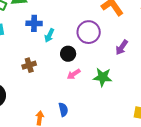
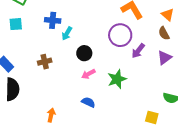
purple circle: (89, 32) -> (120, 35), moved
green star: (103, 77) -> (117, 79), turned -30
blue semicircle: (63, 110) -> (88, 102), moved, turned -56

